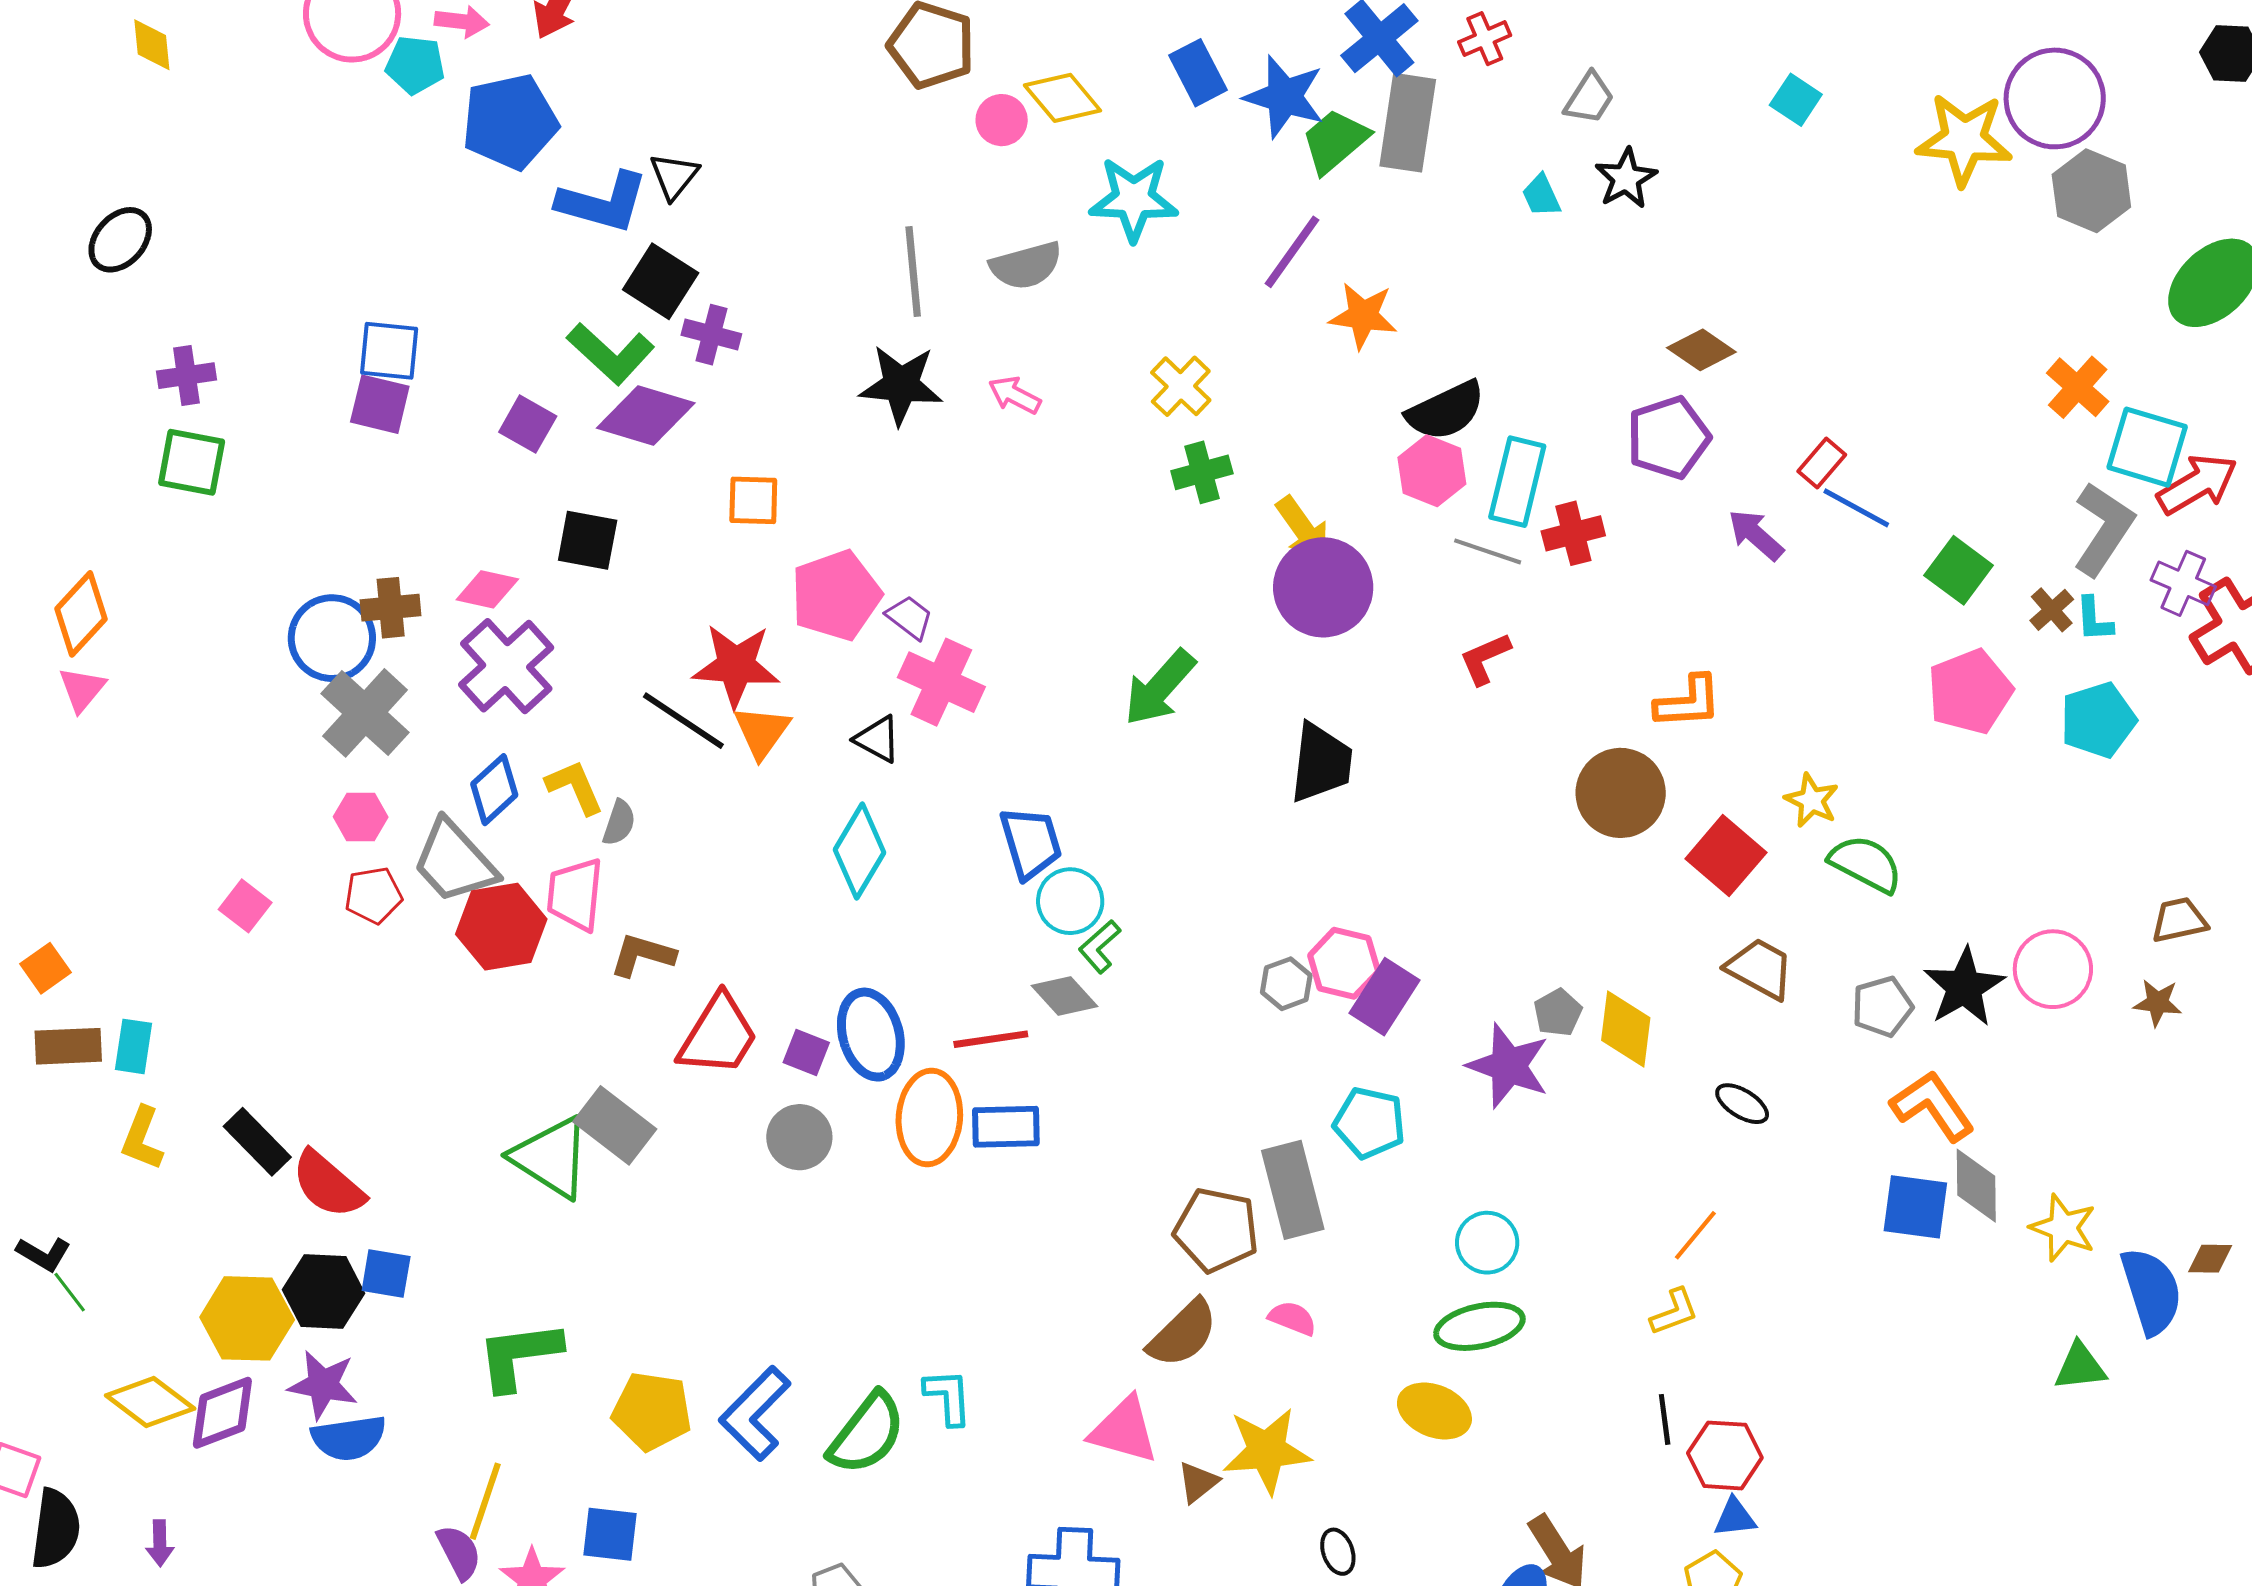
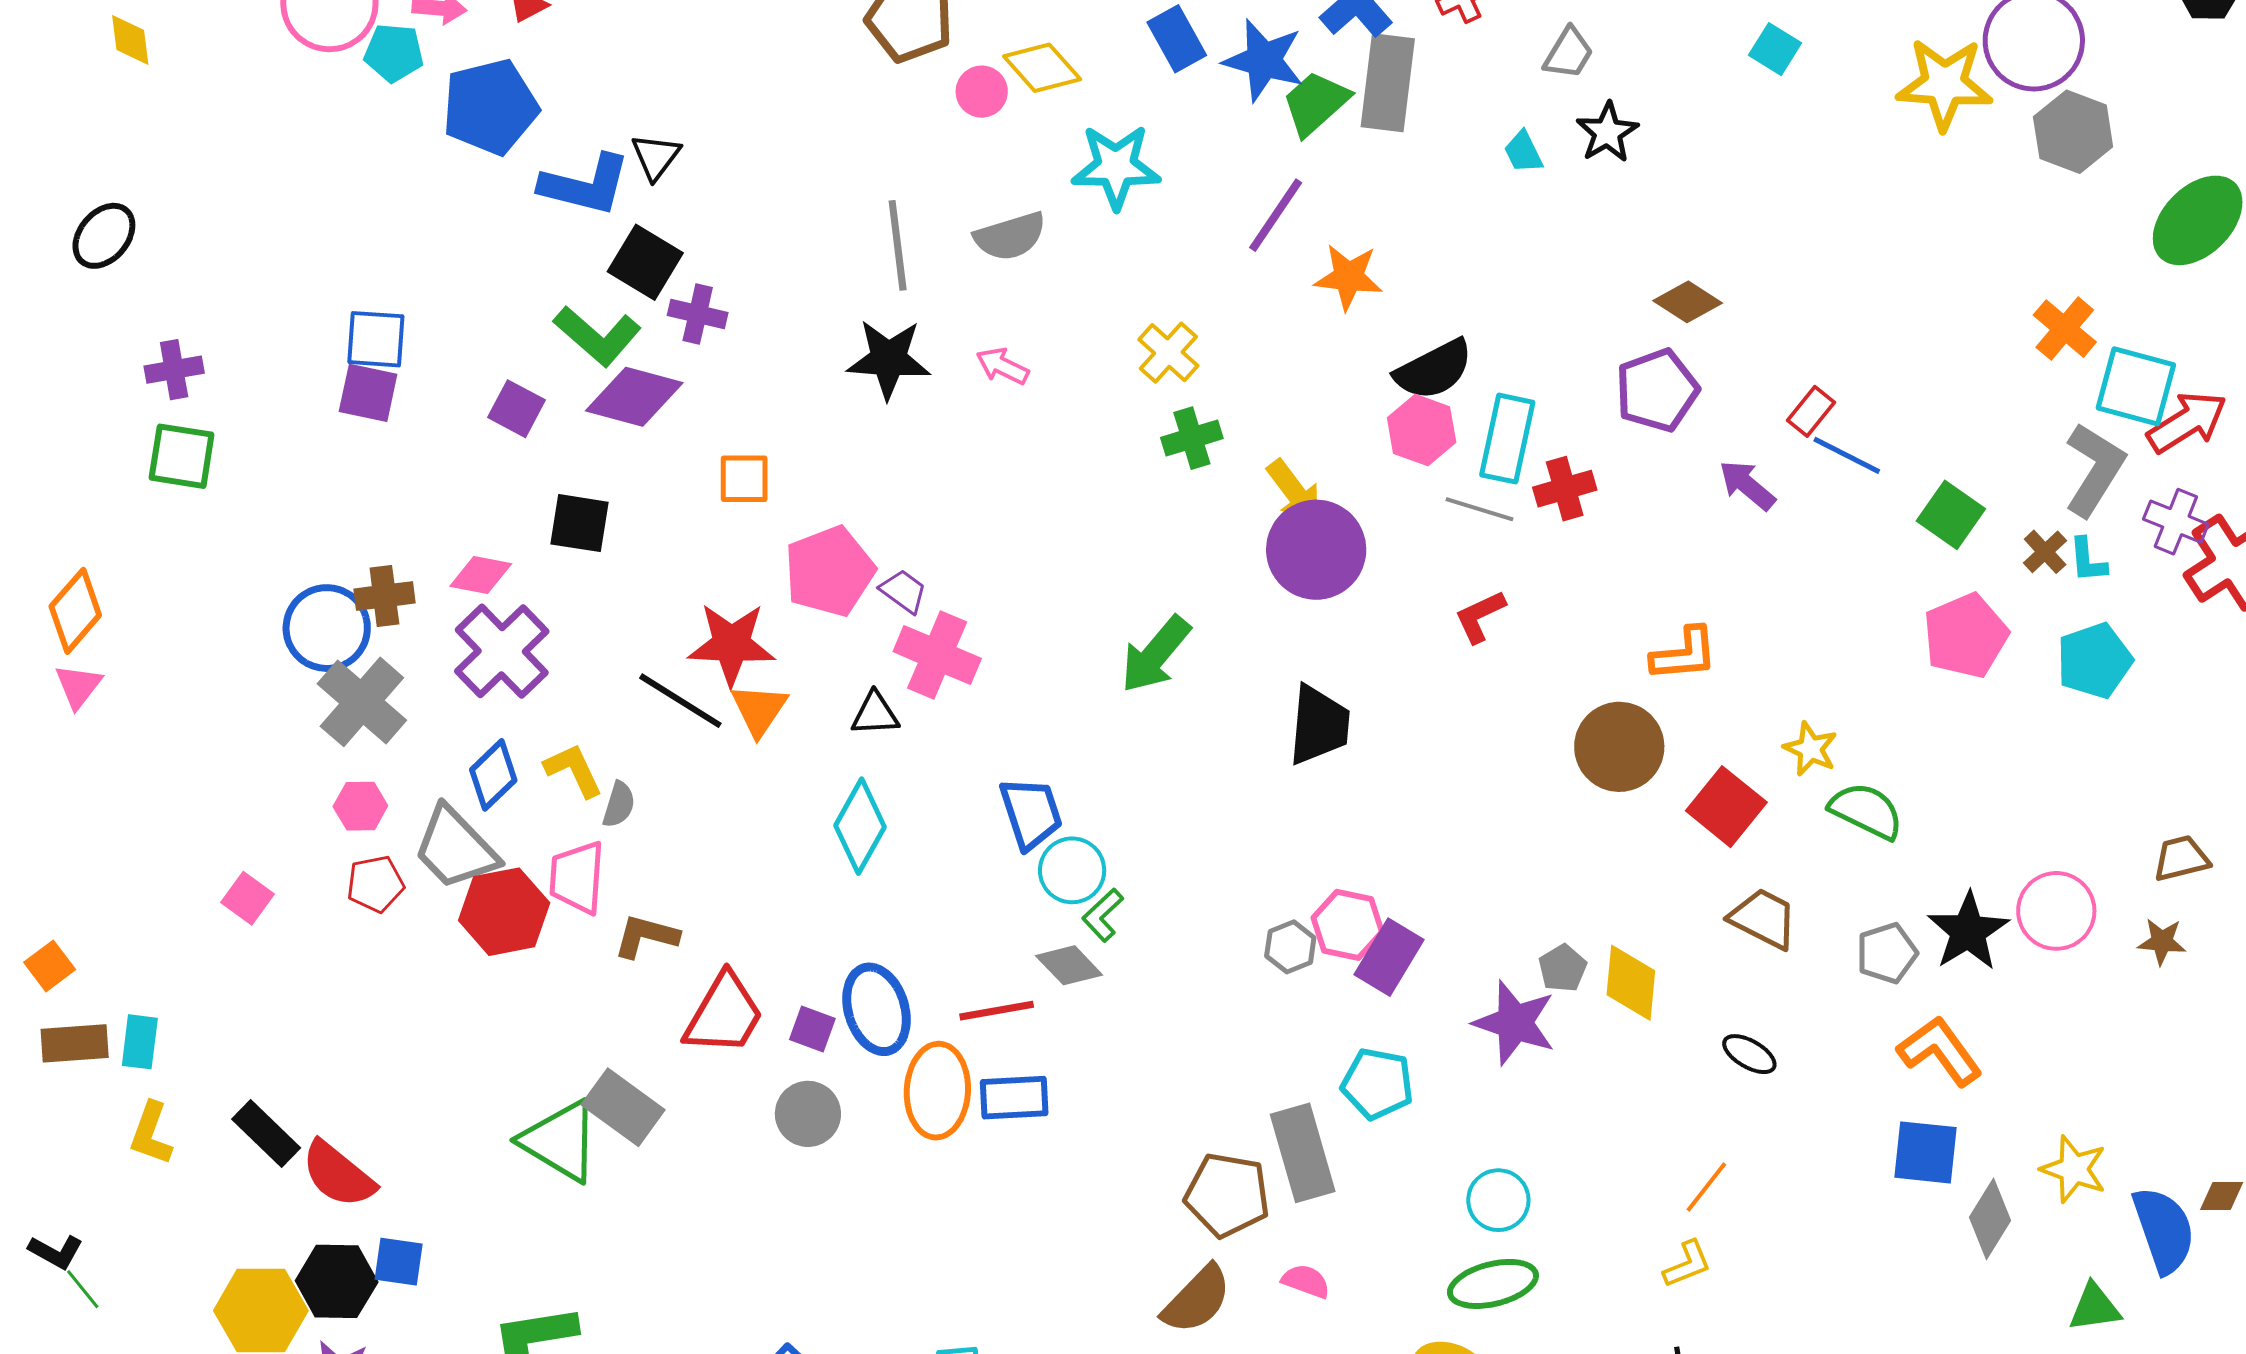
black triangle: (878, 739) -> (875, 714), turned -30
gray diamond: (1976, 1186) -> (1990, 1219), moved, turned 34

